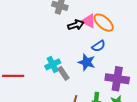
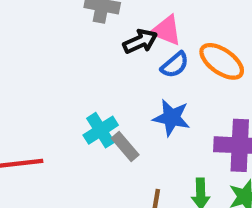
orange ellipse: (104, 23) -> (222, 61), moved
blue semicircle: (99, 46) -> (175, 65), moved

